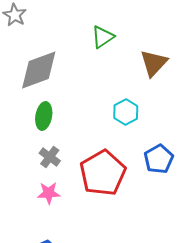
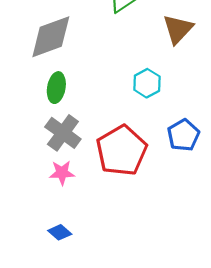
gray cross: (50, 157) -> (63, 133), size x1.5

